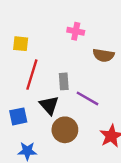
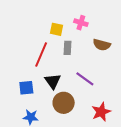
yellow square: (21, 44) -> (56, 29), moved
gray rectangle: (64, 81) -> (68, 48), moved

